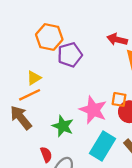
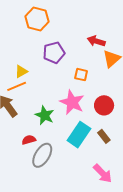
orange hexagon: (49, 37) -> (37, 19), moved
orange square: (119, 99) -> (81, 75), moved
red semicircle: (46, 155) -> (29, 140), turned -88

